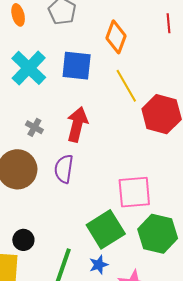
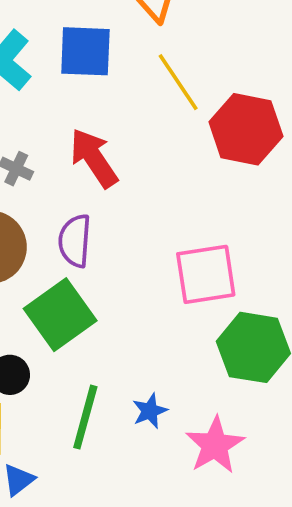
red arrow: (77, 124) -> (94, 158), turned -44
green square: (106, 229) -> (60, 315), moved

